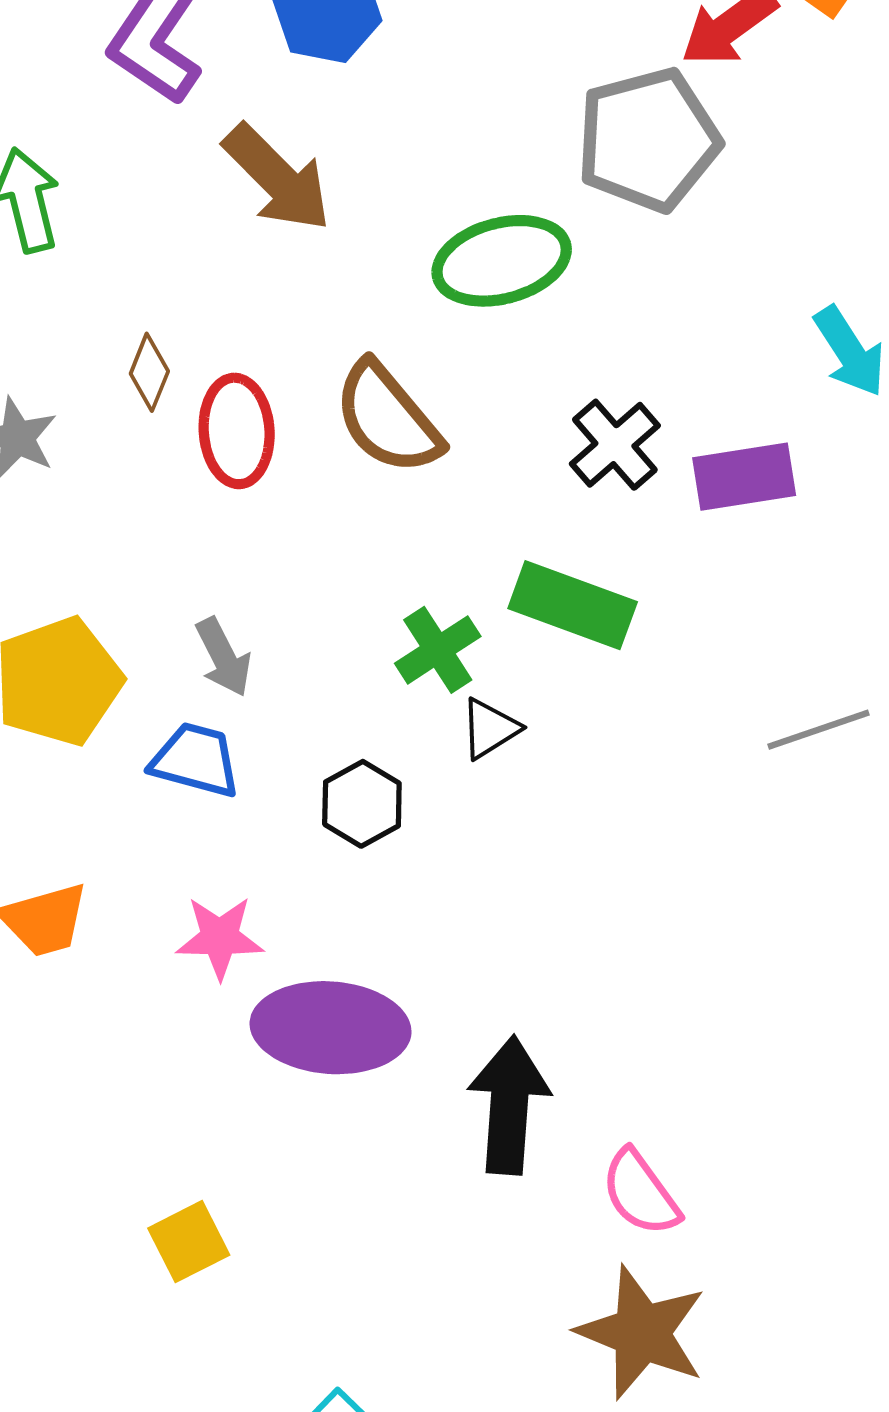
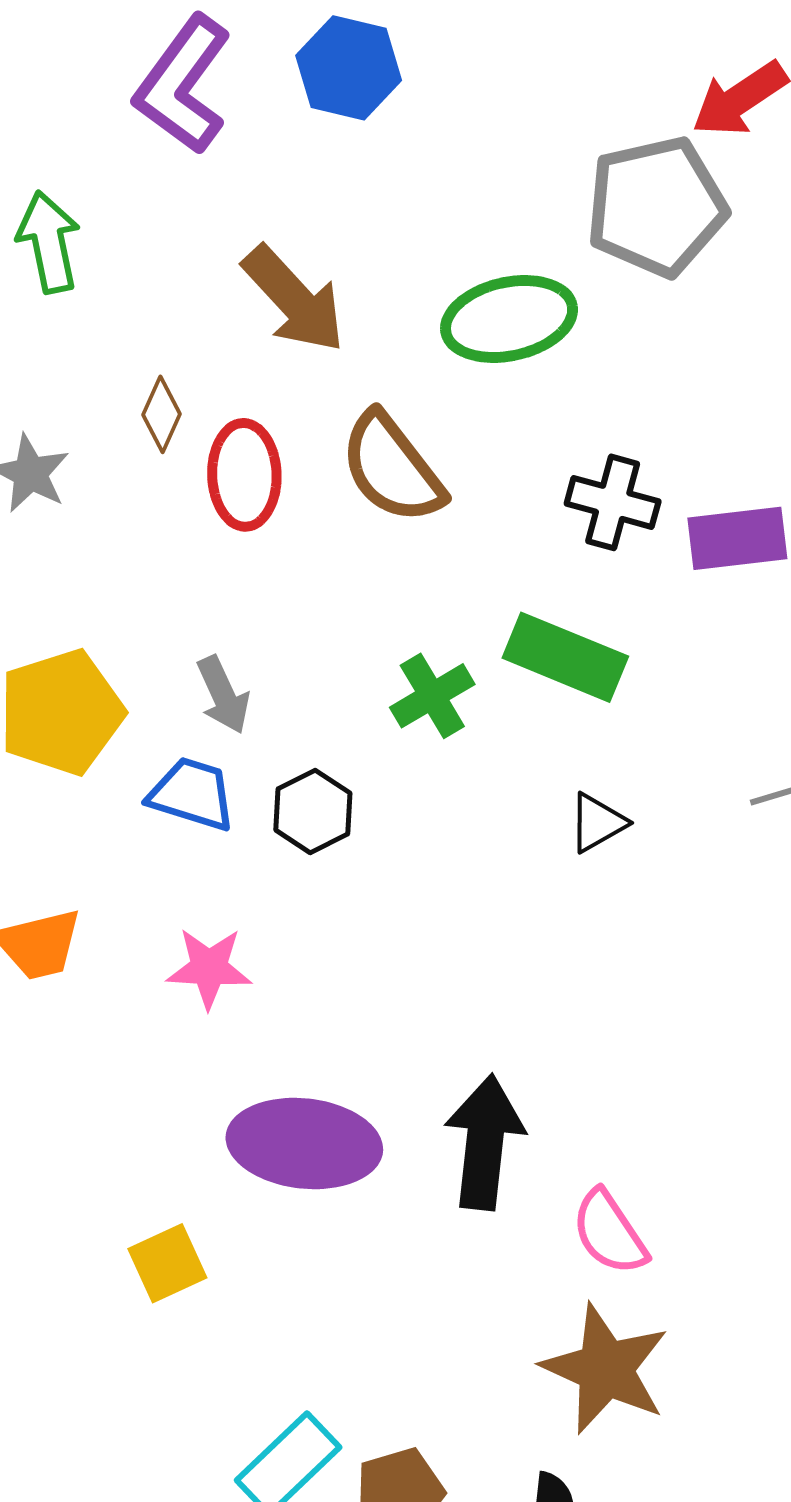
brown arrow: (277, 178) -> (294, 299), moved
black cross: (615, 445) -> (613, 502), turned -36
black triangle: (490, 729) -> (597, 823), moved
black hexagon: (362, 804) -> (313, 811), moved
purple ellipse: (331, 1028) -> (304, 1144), moved

